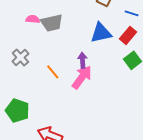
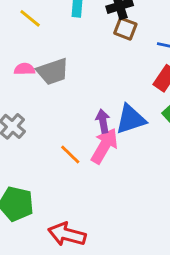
blue triangle: (101, 33) -> (131, 119), moved
orange line: (53, 72) -> (70, 155), moved

